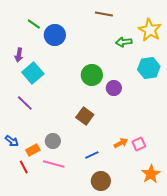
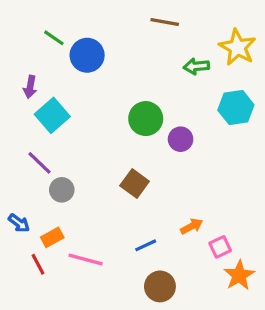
gray circle: (53, 141) -> (62, 190), moved
pink square: (139, 144) -> (220, 247), moved

